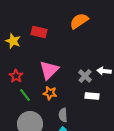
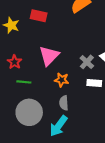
orange star: (50, 93) -> (62, 80), moved
green line: (25, 95) -> (24, 82), turned -48

